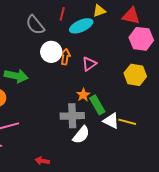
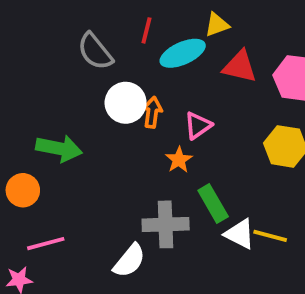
red triangle: (131, 16) -> (240, 67), moved
orange star: (83, 95) -> (179, 160), moved
white semicircle: (81, 135) -> (129, 261), moved

